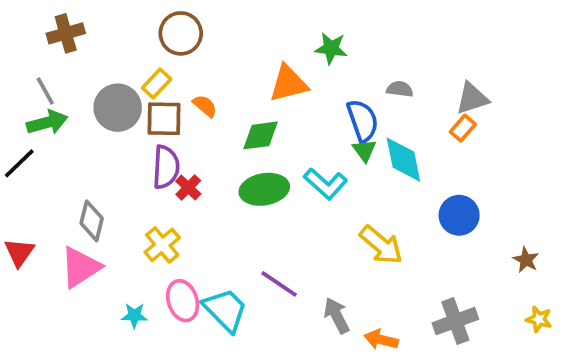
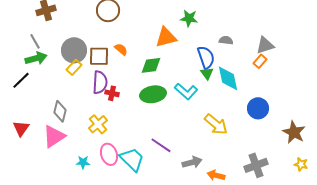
yellow rectangle: (157, 84) -> (74, 67), moved
red cross: (188, 187) -> (112, 93), turned -32
brown star: (526, 260) -> (294, 132), size x1.6
gray arrow: (337, 315) -> (192, 162), turned 102

